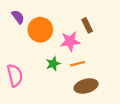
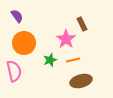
orange circle: (40, 30) -> (24, 43), moved
pink star: (70, 41) -> (66, 39), turned -30

